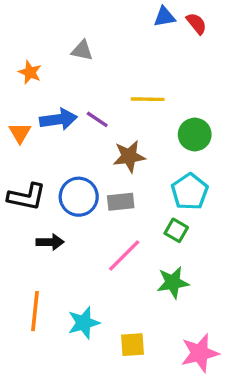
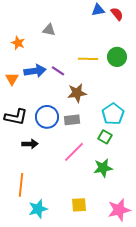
green circle: (195, 134) -> (117, 57), moved
cyan star: (84, 323) -> (38, 209), moved

